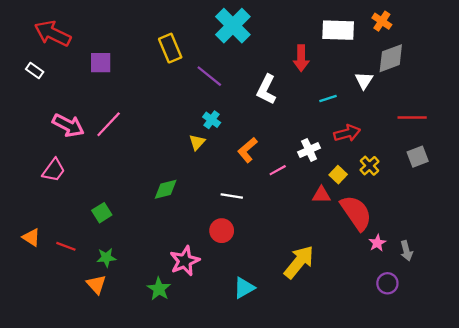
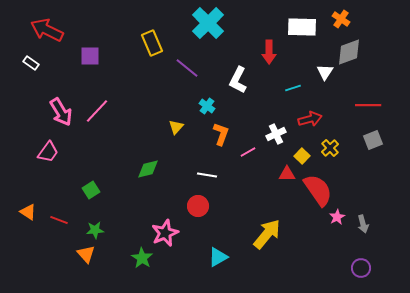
cyan cross: (212, 120) -> (207, 106), moved
pink arrow: (68, 125) -> (61, 112), turned 32
orange L-shape: (247, 150) -> (221, 134), turned 150
purple circle: (387, 283) -> (361, 268), moved

